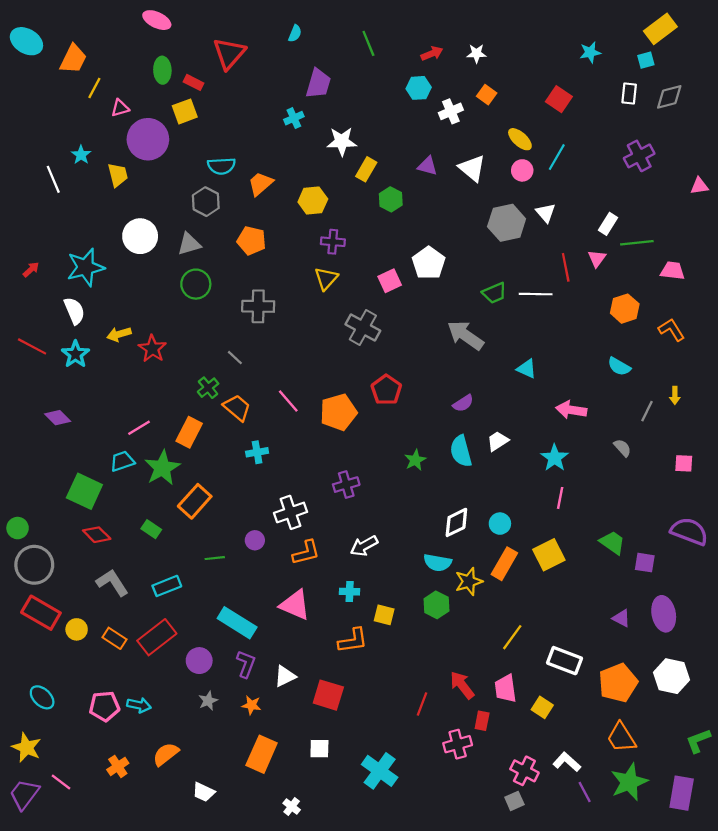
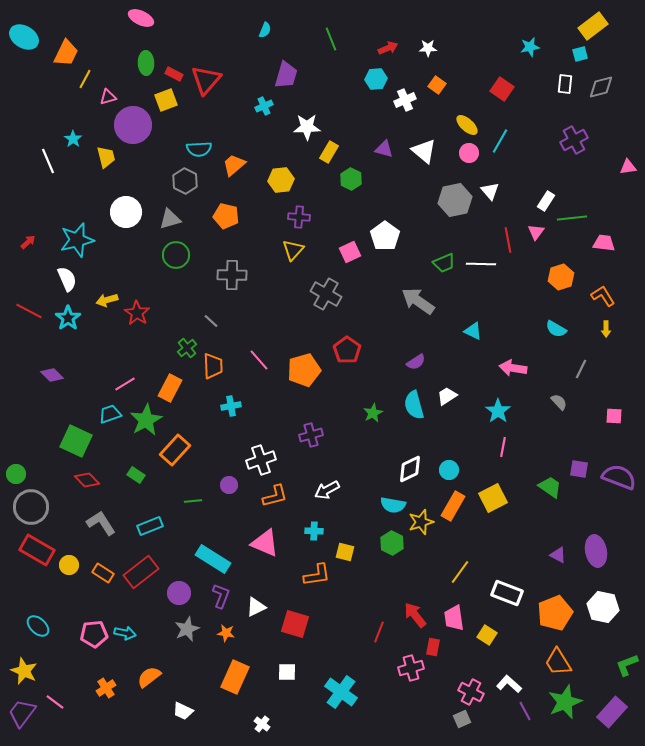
red triangle: (229, 53) -> (206, 80), moved
yellow arrow: (675, 395) -> (606, 329), moved
orange trapezoid: (237, 408) -> (213, 366), turned 48
purple square: (645, 563) -> (579, 469), moved
gray star: (208, 701) -> (187, 629), size x1.4
purple rectangle: (682, 793) -> (612, 712), turned 32

